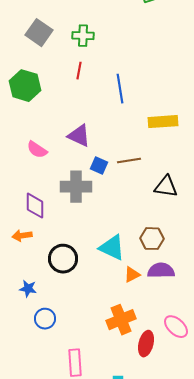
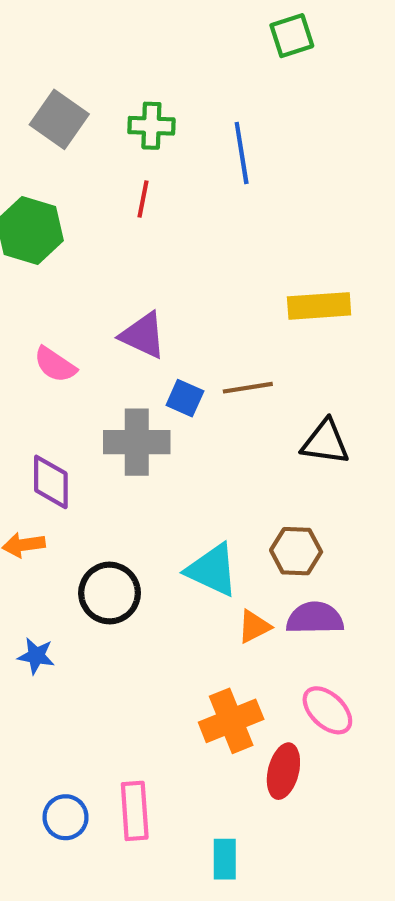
blue line: (120, 89) -> (242, 153), moved
blue circle: (45, 319) -> (66, 817), moved
pink ellipse: (176, 327) -> (327, 710), moved

